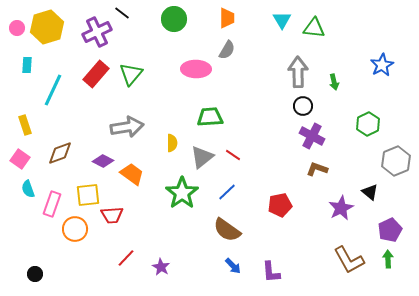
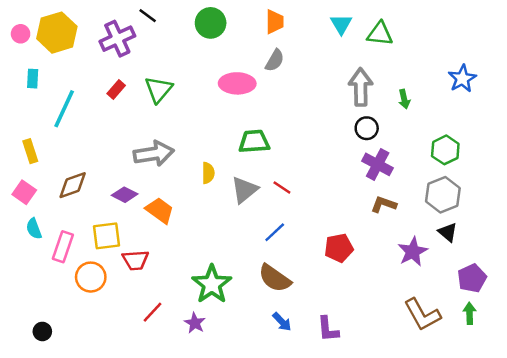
red rectangle: (96, 74) -> (116, 89), size x0.6
gray hexagon: (396, 161) -> (443, 195), moved
green star: (182, 193) -> (212, 284), moved

